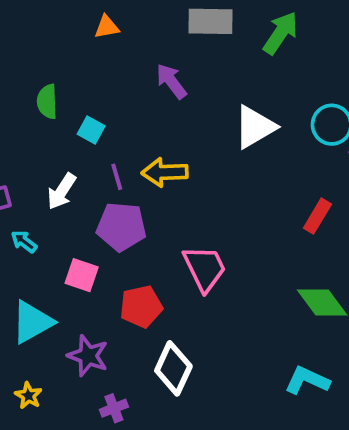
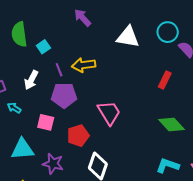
green semicircle: (47, 102) -> (19, 34), size x1.4
white triangle: (255, 127) -> (128, 37), turned 45
cyan square: (91, 130) -> (43, 47), turned 32
cyan triangle: (32, 322) -> (22, 149), turned 30

